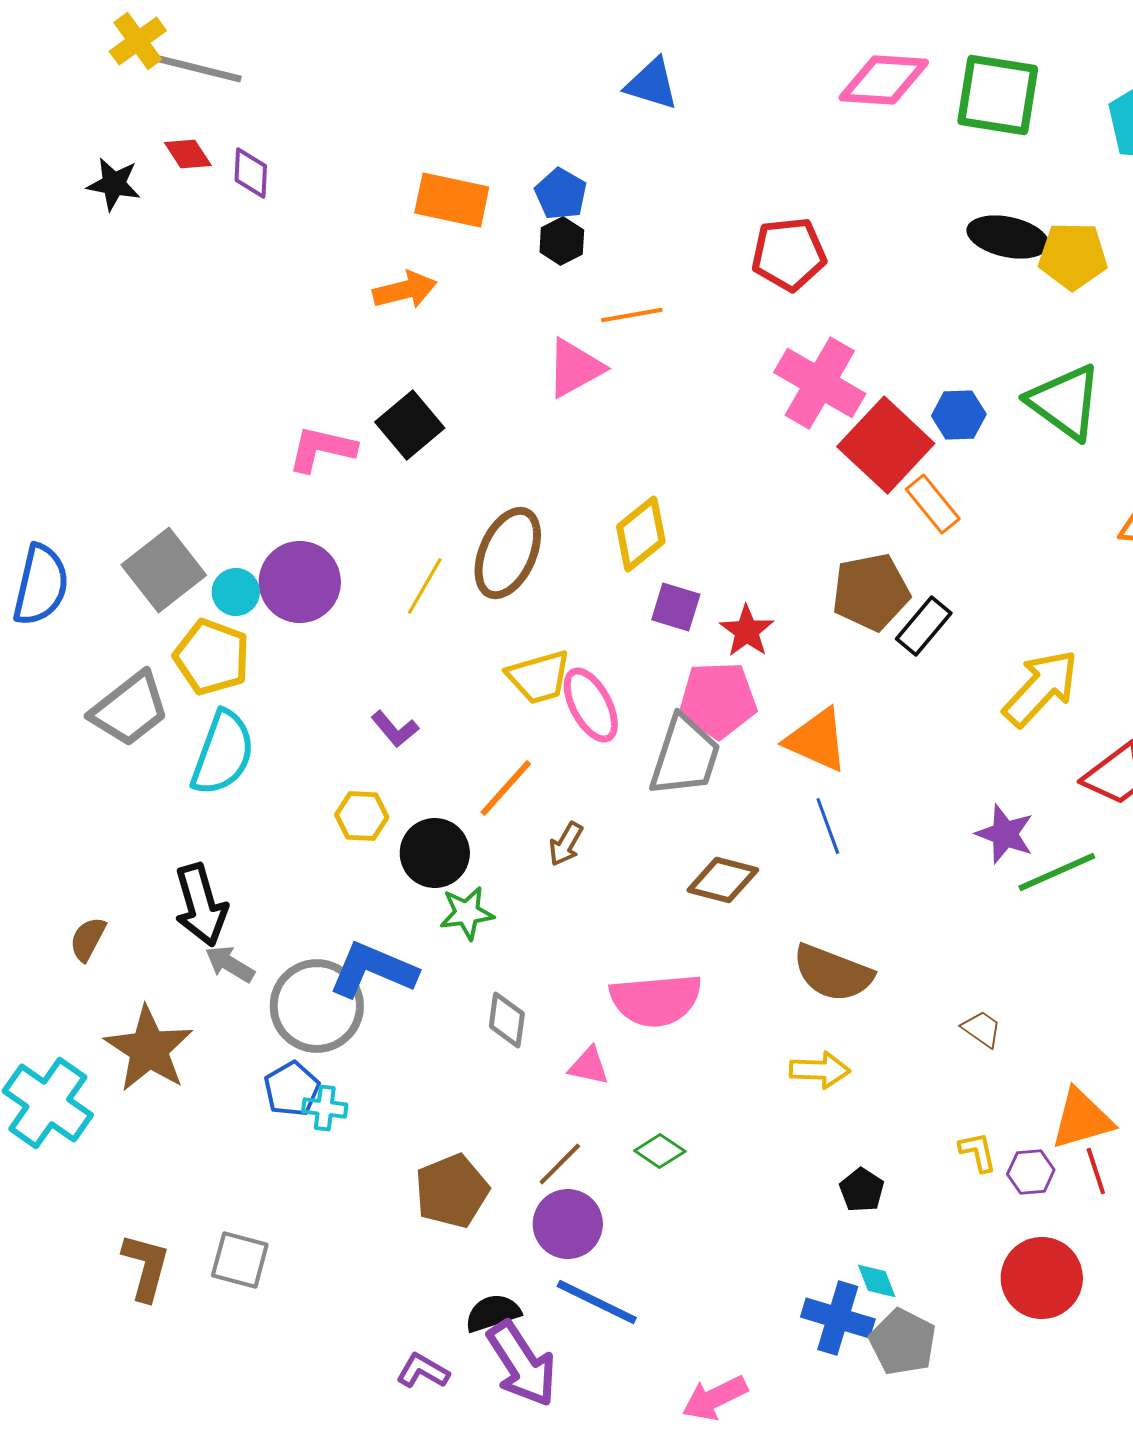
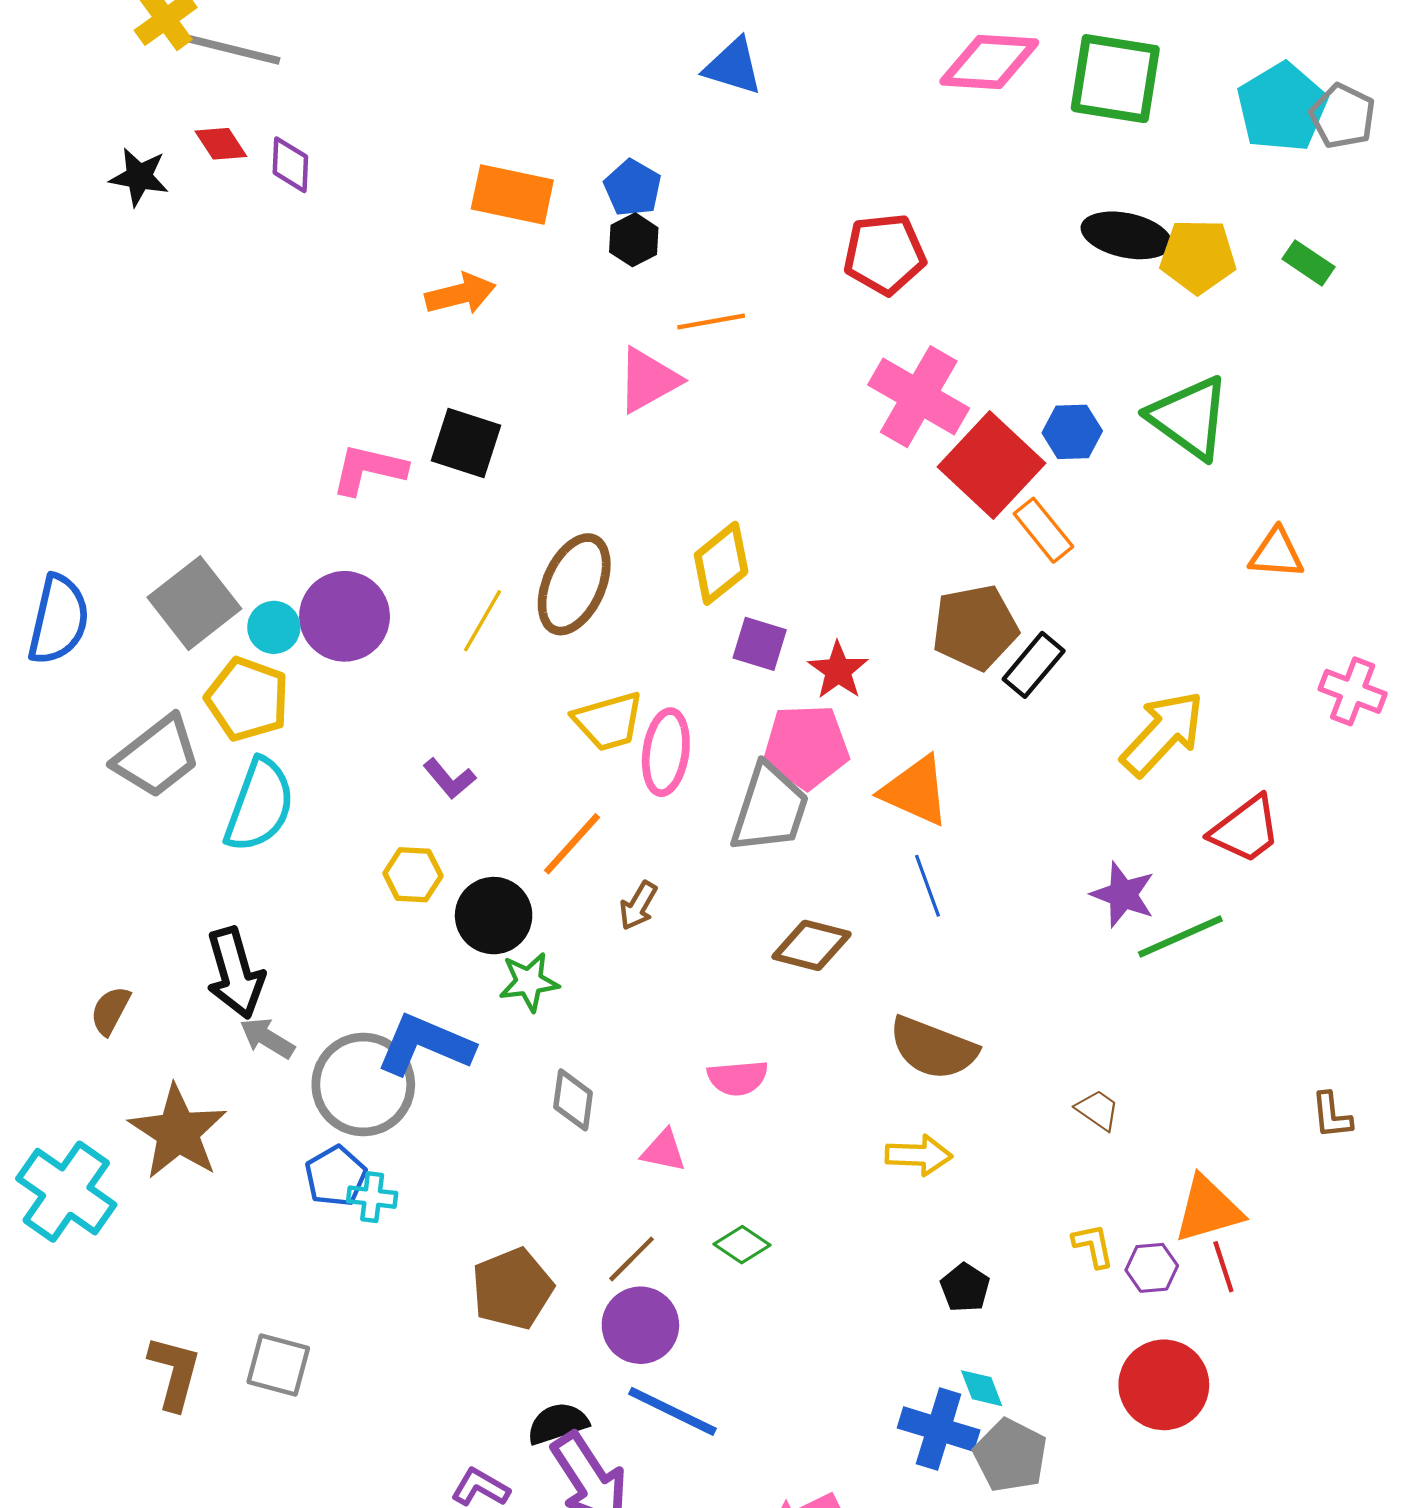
black square: (410, 425) -> (466, 443), turned -32
pink ellipse: (591, 705) -> (666, 752), turned 36
pink semicircle: (656, 1000) -> (738, 1078), size x0.6

